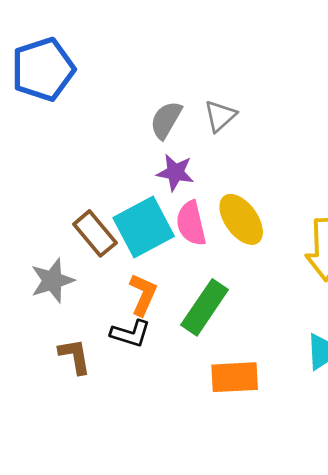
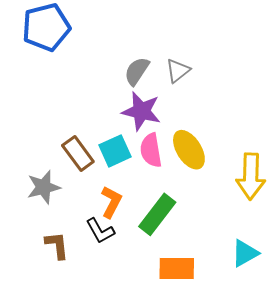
purple star: (175, 172) -> (141, 111), size x1.4
cyan square: (144, 227) -> (115, 151), size x0.7
black L-shape: (130, 334) -> (100, 231), turned 40

